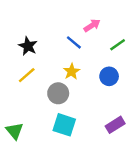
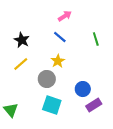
pink arrow: (92, 25) -> (65, 16), moved
green line: (118, 45) -> (96, 39), turned -72
blue circle: (109, 76) -> (83, 89), moved

